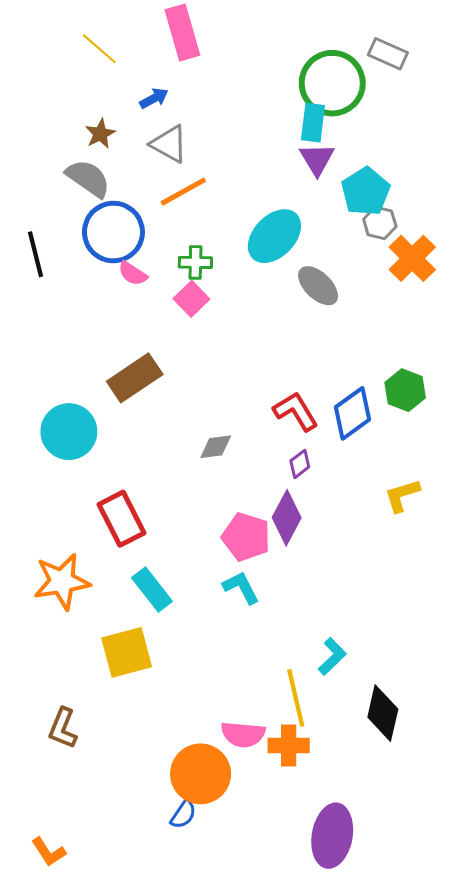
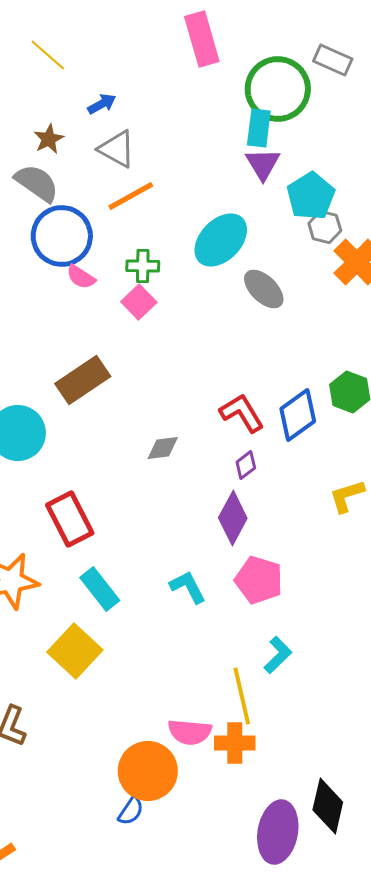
pink rectangle: (182, 33) -> (202, 39), moved
pink pentagon: (246, 537) -> (259, 580), moved
yellow square: (127, 652) -> (75, 651), turned -32
black diamond: (383, 713) -> (328, 806), moved

